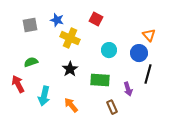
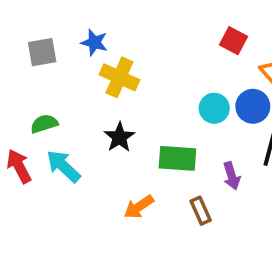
red square: (96, 19) -> (234, 41), moved
cyan circle: (109, 50) -> (214, 108), moved
cyan arrow: (44, 96) -> (63, 166), moved, turned 120
orange arrow: (71, 105) -> (139, 207), moved, turned -84

